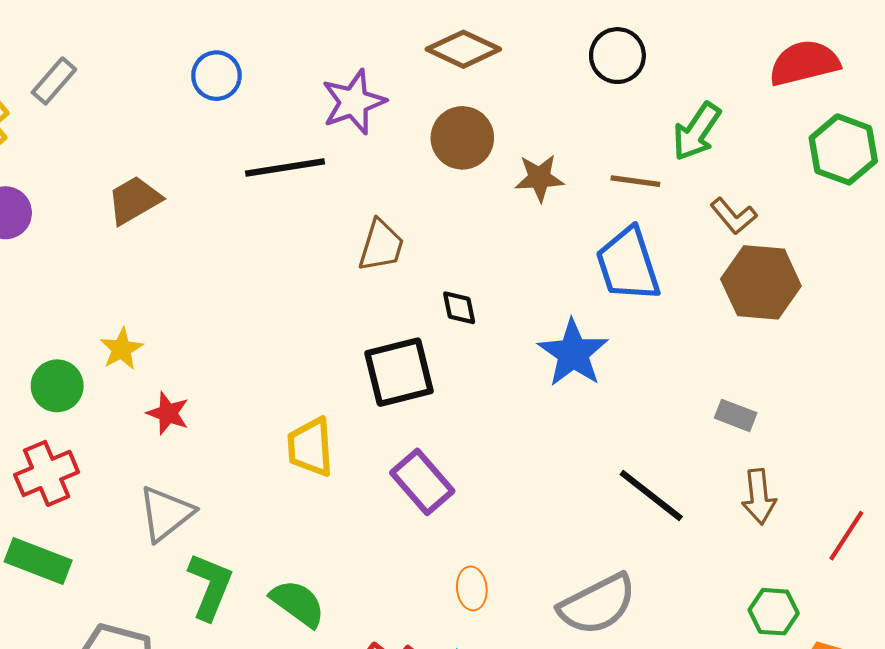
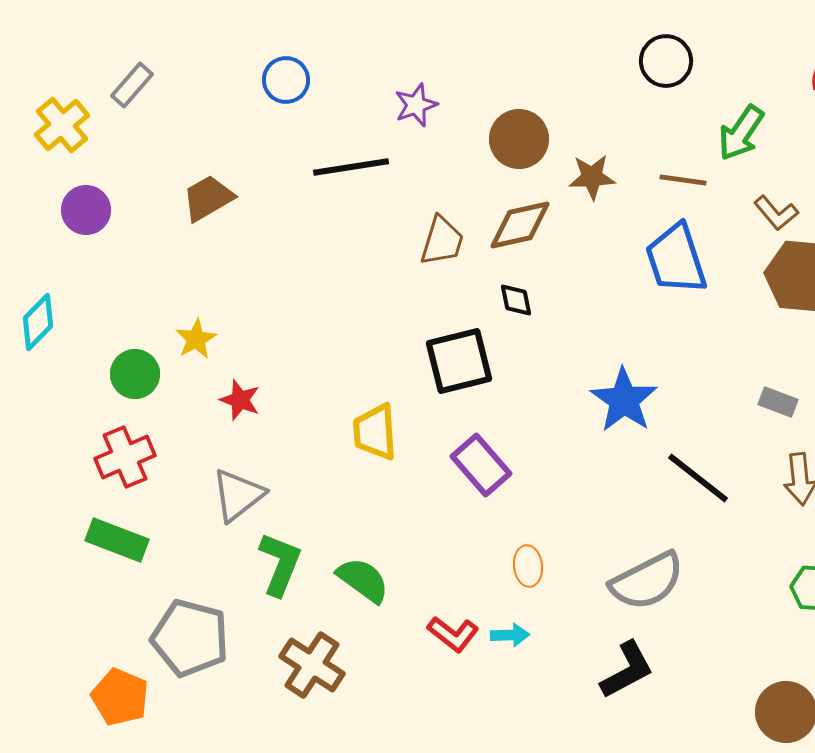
brown diamond: (463, 49) -> (520, 225), moved, turned -38
purple star: (354, 102) -> (416, 105), size x0.7
blue star: (573, 353) -> (624, 400), moved

